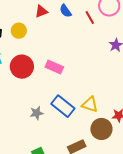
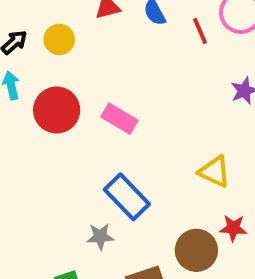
yellow triangle: (90, 104) -> (214, 172), moved
gray star: (37, 113) -> (100, 236), moved

